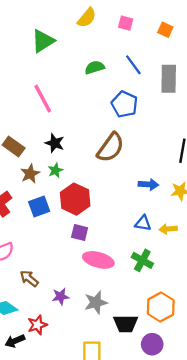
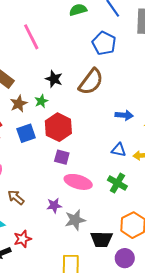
black star: (55, 143) -> (54, 79), moved
purple star: (61, 296) -> (54, 205), moved

